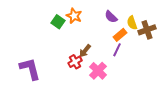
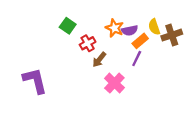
orange star: (74, 16) -> (114, 28), moved
purple semicircle: (111, 17) -> (130, 30), moved, turned -56
red cross: (75, 62) -> (88, 43), moved

